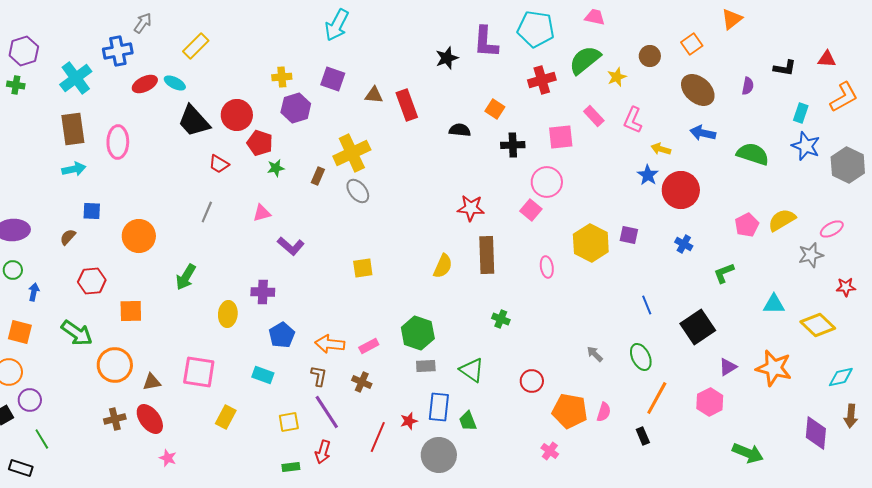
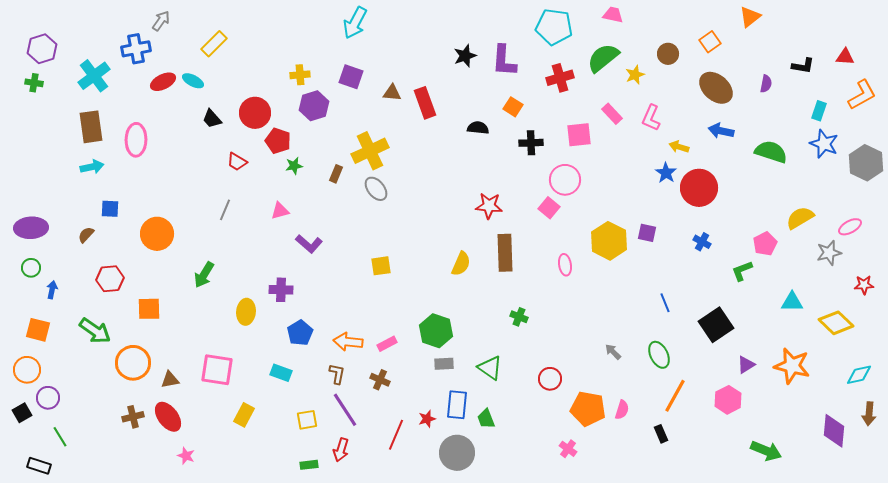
purple L-shape: (486, 42) -> (504, 61), moved
black trapezoid: (194, 121) -> (212, 119), size x0.6
pink pentagon: (747, 225) -> (765, 244), moved

